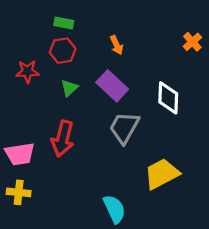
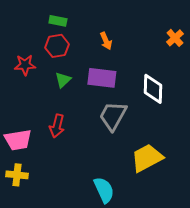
purple rectangle: (112, 86) -> (102, 78), turned -36
red arrow: (63, 139) -> (57, 126), size x0.7

